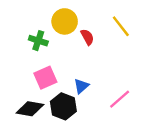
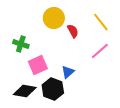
green cross: (38, 41) -> (21, 44), moved
pink line: (120, 99) -> (100, 51), moved

